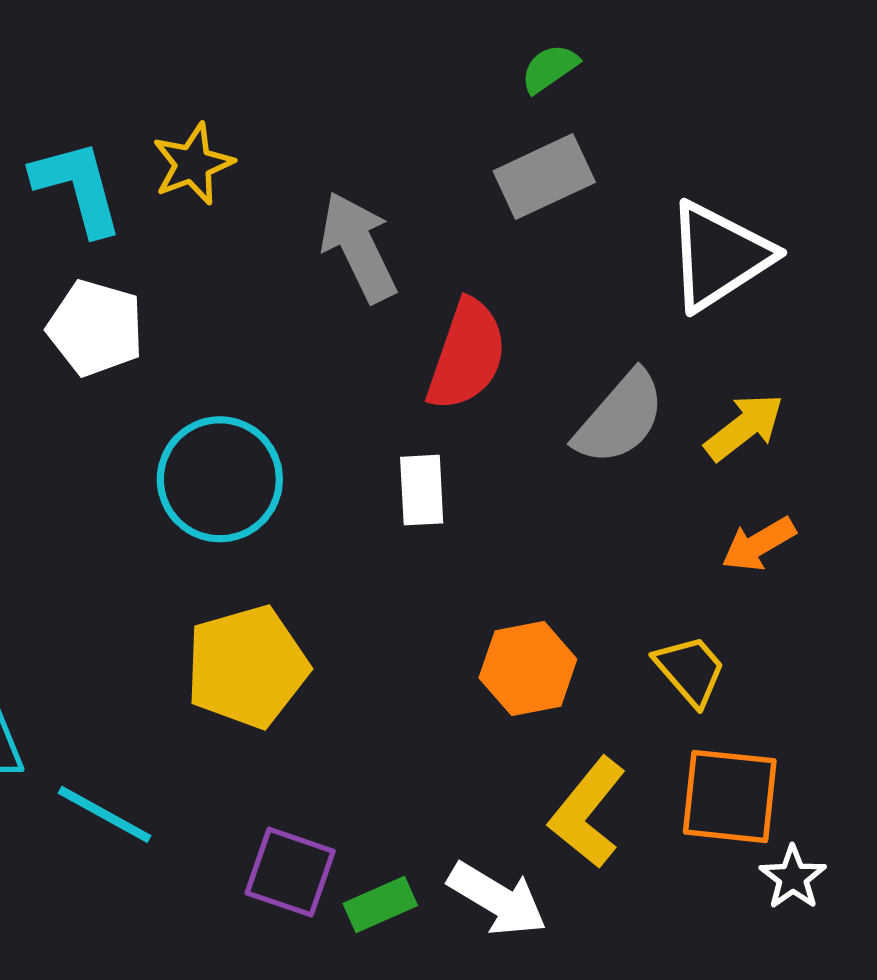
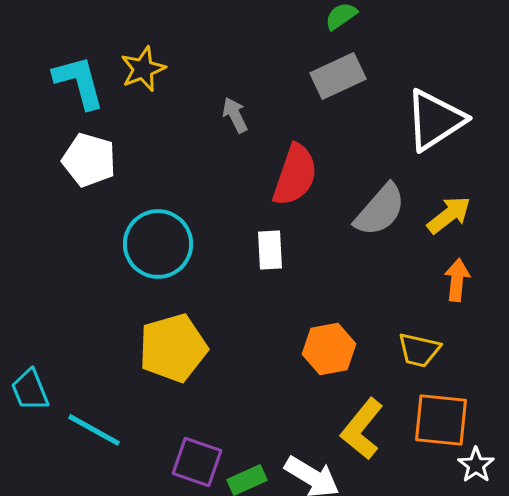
gray arrow: (359, 247) -> (235, 115), size x0.6
orange arrow: (759, 544) -> (457, 280), turned 126
yellow trapezoid: (690, 670) -> (419, 350), turned 144

